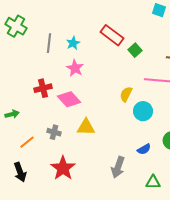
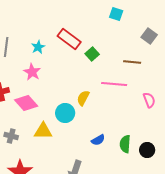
cyan star: (73, 43) -> (38, 47), moved
cyan circle: (143, 111) -> (65, 113), moved
blue semicircle: (144, 149) -> (98, 140), moved

